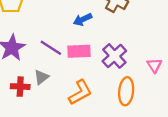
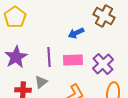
purple line: (51, 48) -> (49, 57), turned 54

